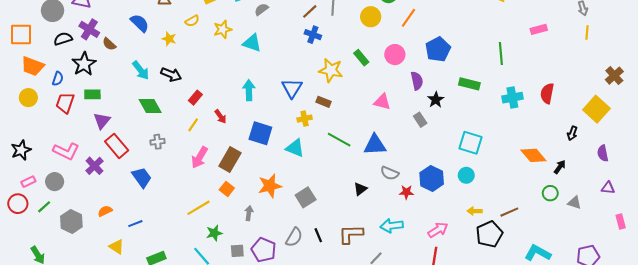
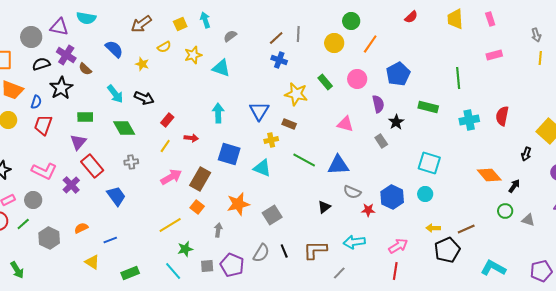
green rectangle: (92, 94) -> (85, 117), moved
red arrow: (221, 116) -> (191, 138), turned -48
pink arrow: (200, 157) -> (171, 177), turned -150

